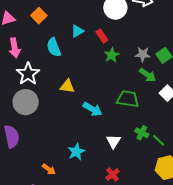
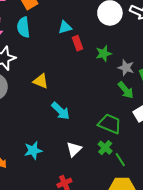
red rectangle: (102, 36) -> (77, 43), moved
cyan semicircle: (54, 47) -> (23, 27), moved
green star: (112, 55) -> (104, 54), moved
green trapezoid: (128, 99) -> (110, 124), moved

